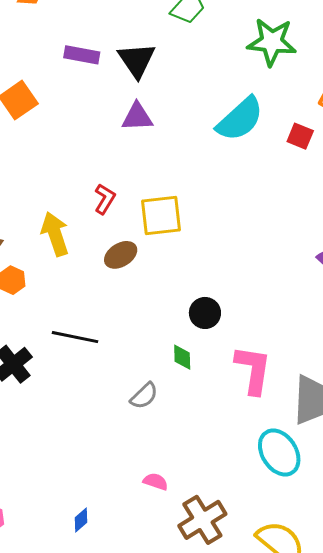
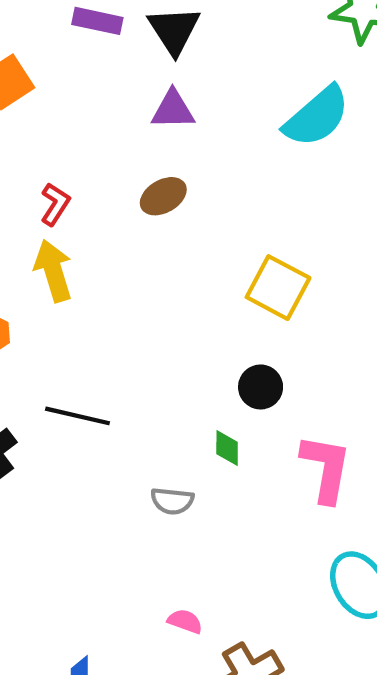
red L-shape: (105, 199) -> (55, 204), moved
yellow square: (161, 215) -> (278, 288), moved, turned 33
brown ellipse: (121, 255) -> (163, 196), moved
gray semicircle: (144, 396) -> (172, 501), turned 48

